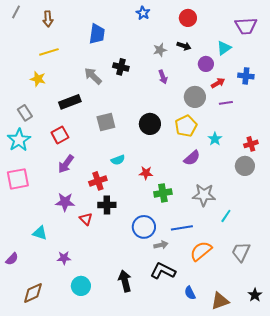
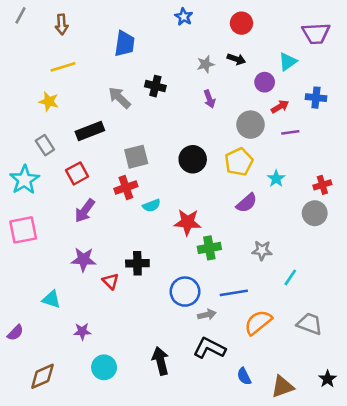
gray rectangle: (25, 113) -> (45, 145), moved
red star: (146, 173) -> (188, 222), size x1.5
red cross: (98, 181) -> (126, 188), moved
gray star: (204, 195) -> (262, 250), size x0.7
gray trapezoid: (241, 252) -> (310, 324), turned 85

